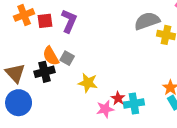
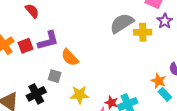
purple L-shape: (69, 21) -> (48, 41), turned 65
orange semicircle: (51, 56) -> (70, 57), moved

